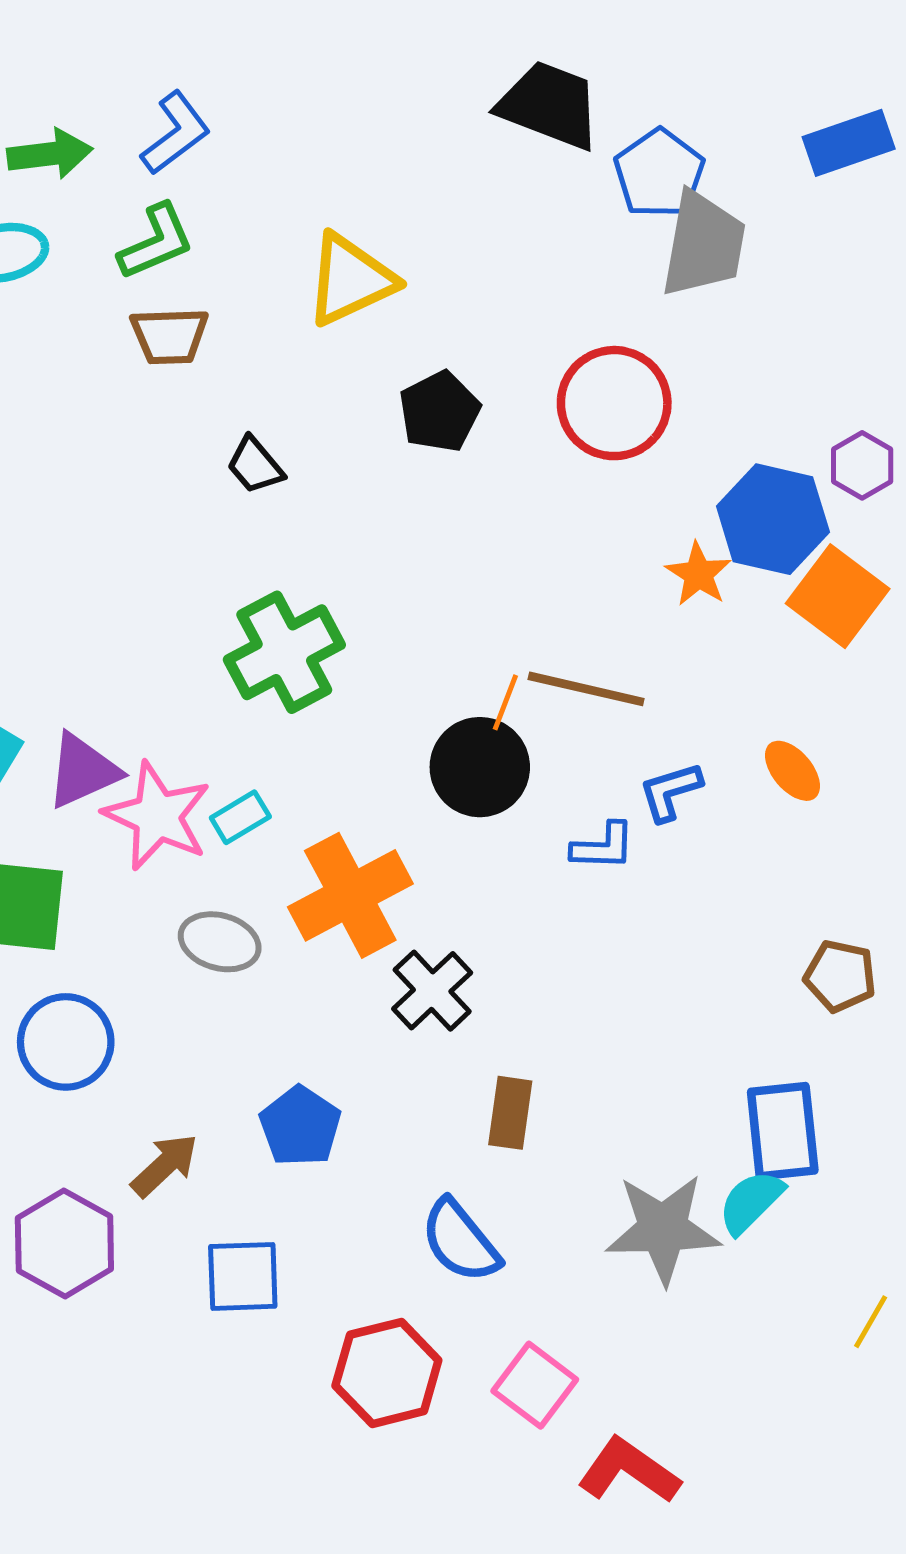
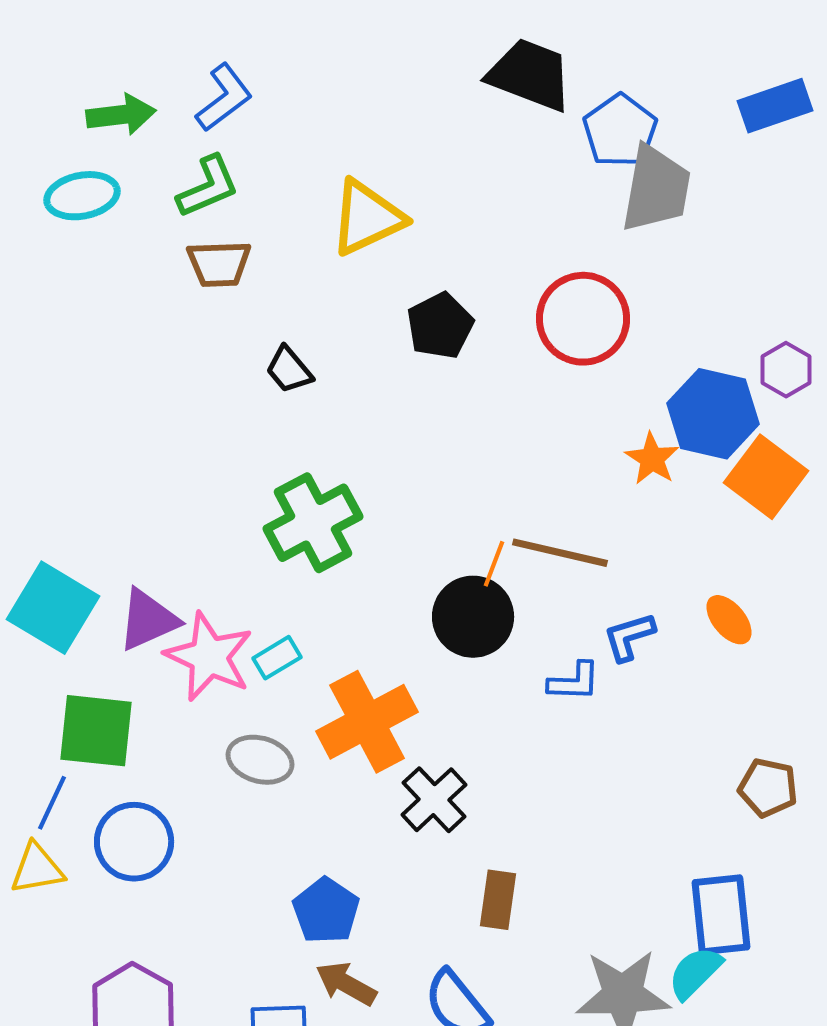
brown arrow: (165, 1165) -> (346, 984), moved, turned -108

